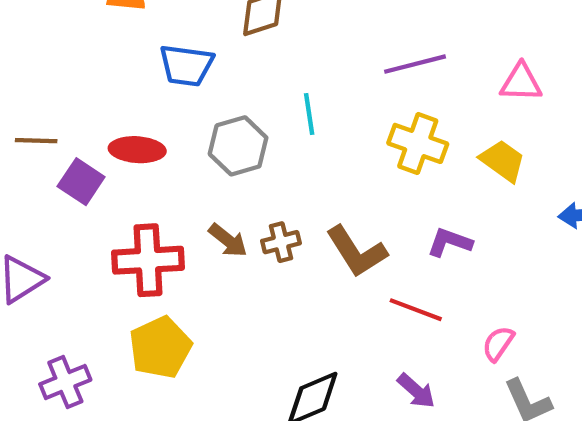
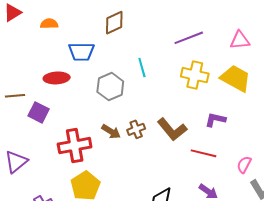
red ellipse: (137, 150) -> (57, 78), moved
yellow trapezoid: (503, 161) -> (236, 78), size x1.4

